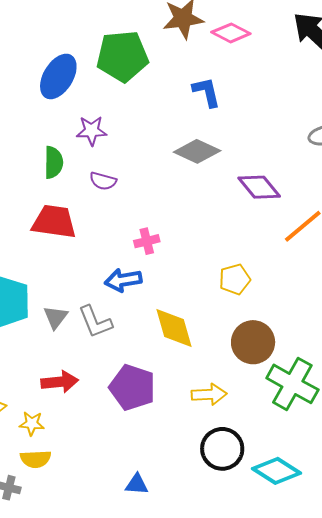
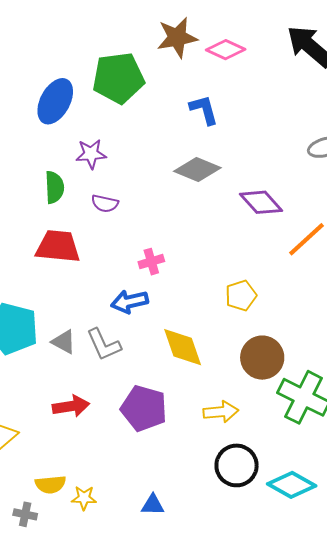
gray triangle: (55, 317) -> (64, 342), turned -36
yellow star: (32, 423) -> (84, 498), moved

